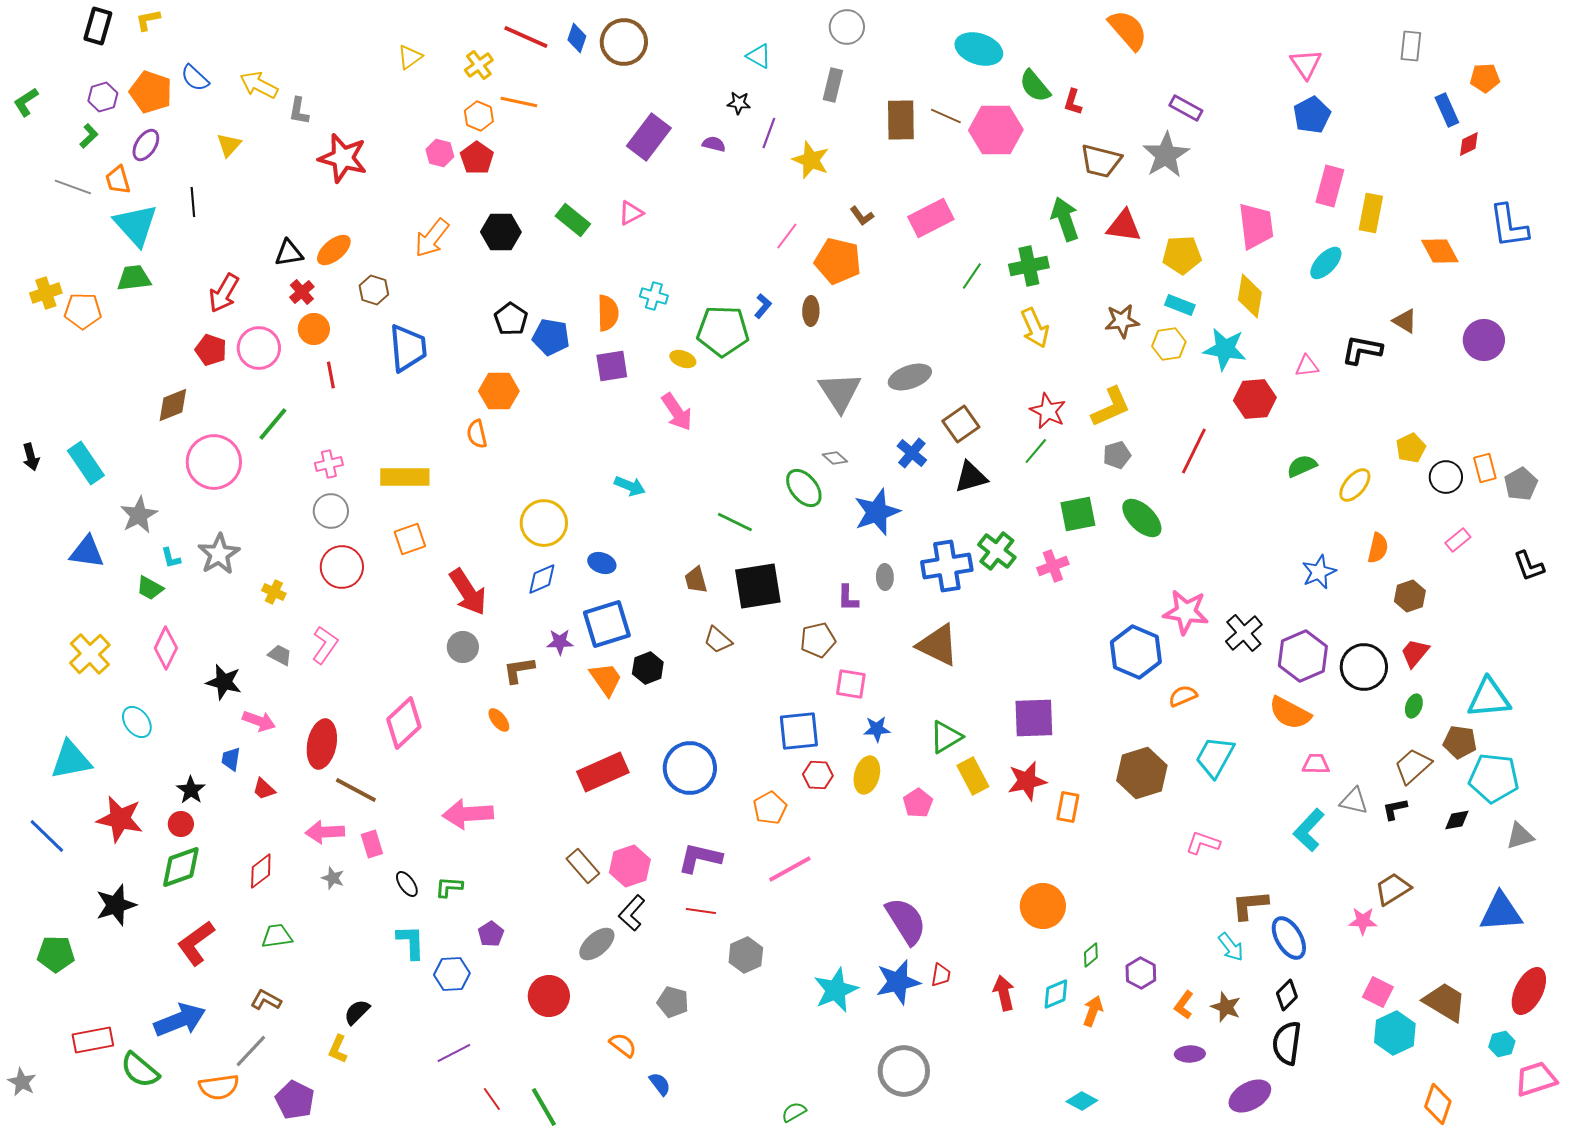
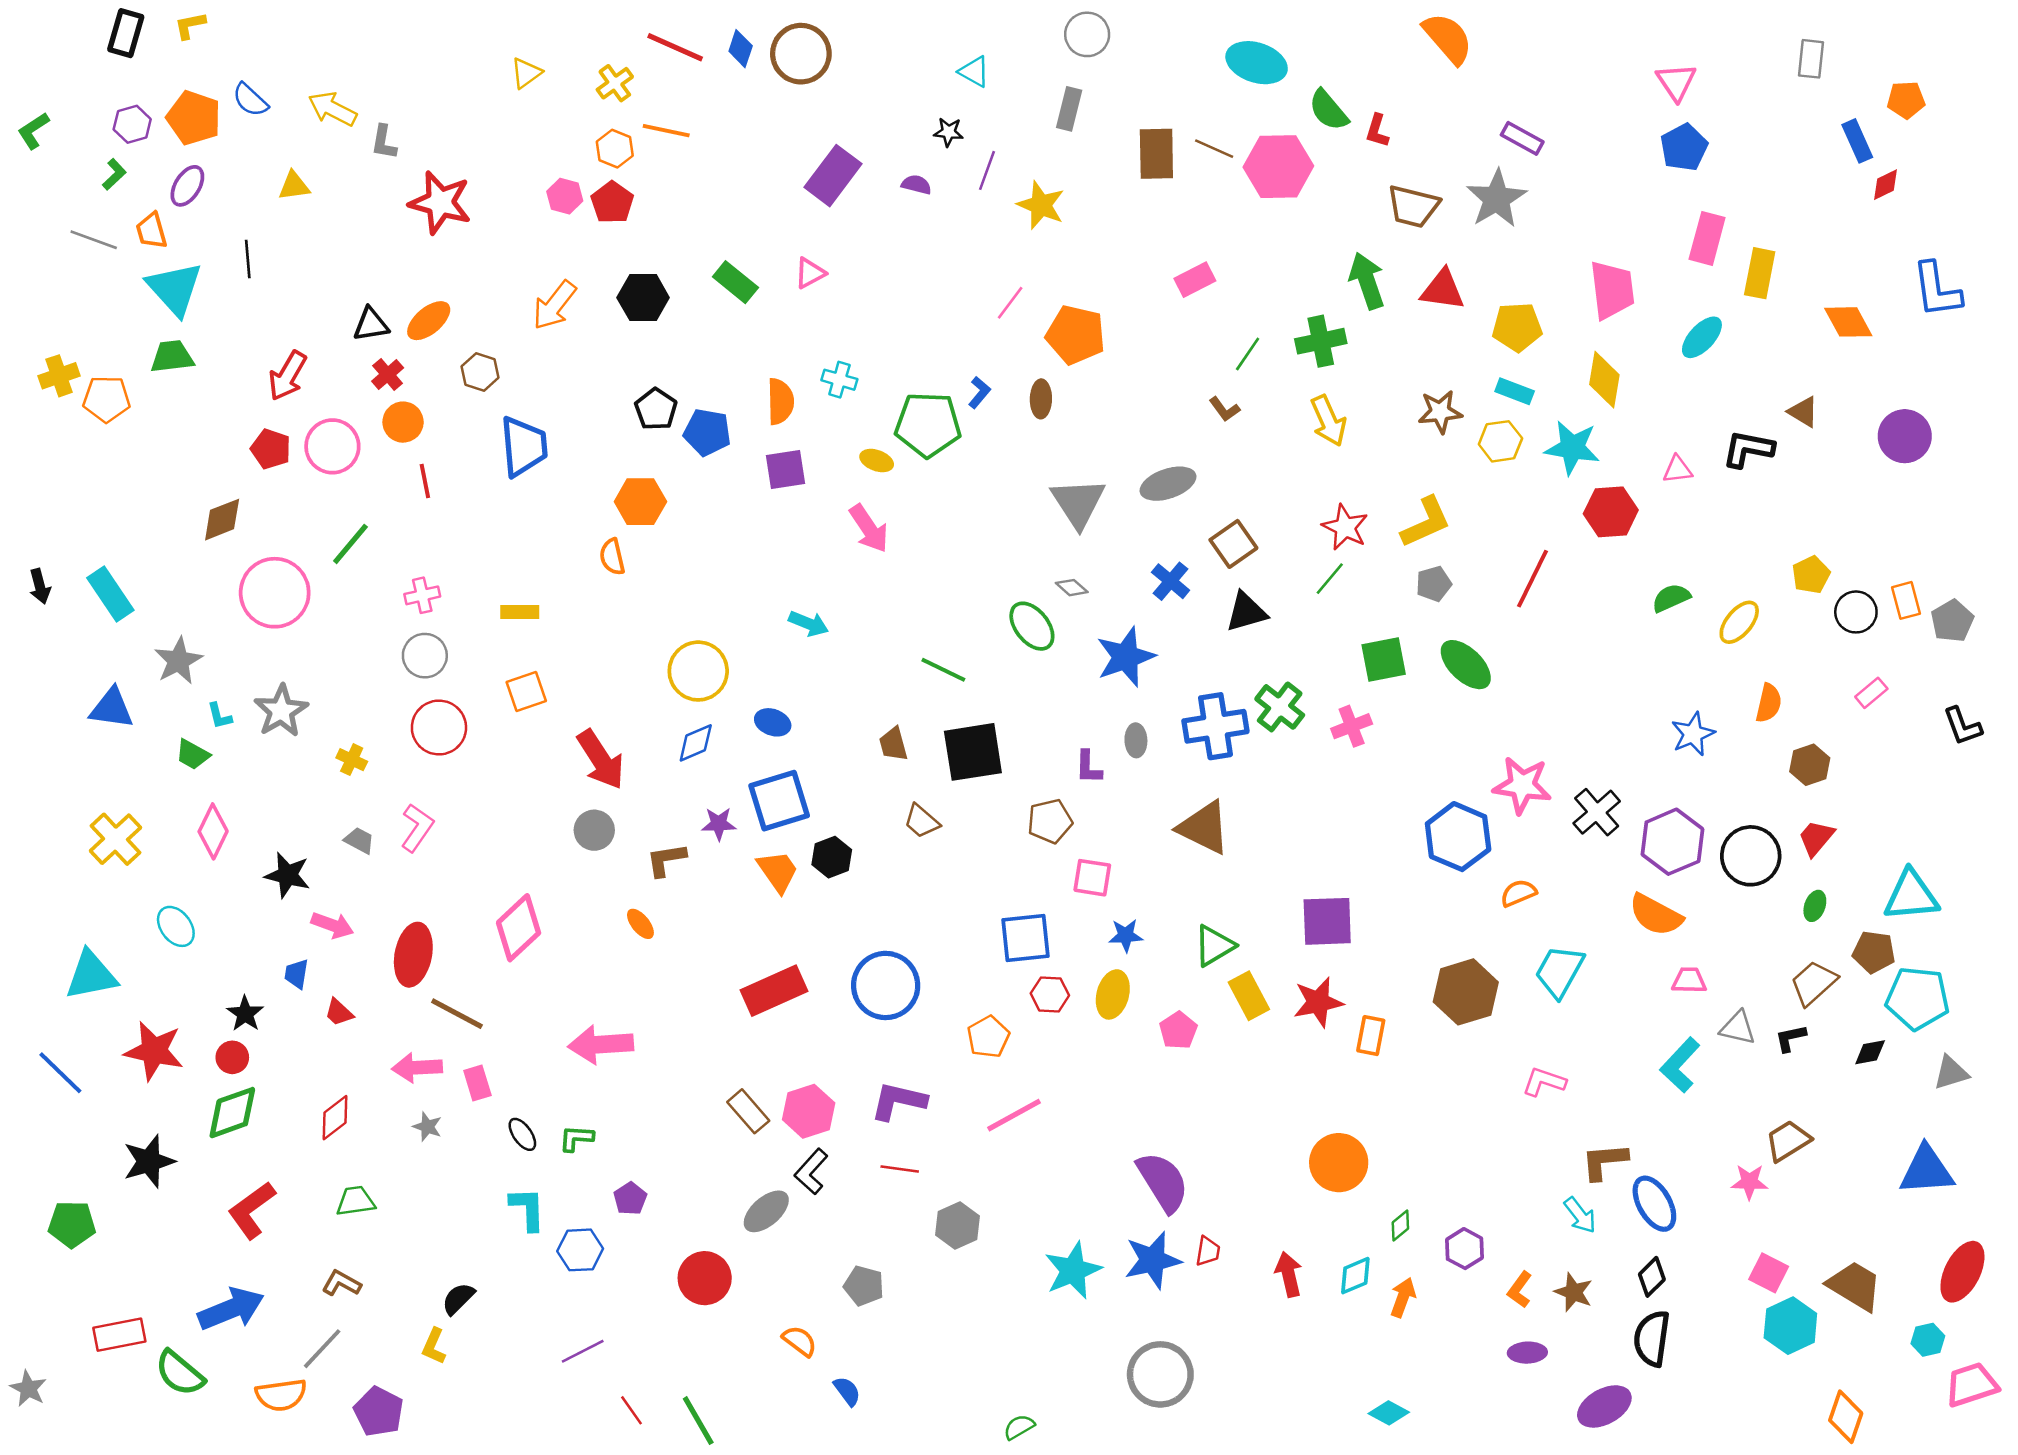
yellow triangle: (229, 145) -> (294, 186), turned 40
brown L-shape: (862, 216) -> (1224, 409), moved
pink rectangle: (931, 218) -> (1195, 280), size x0.7
yellow rectangle: (405, 477) -> (520, 612), size x0.6

